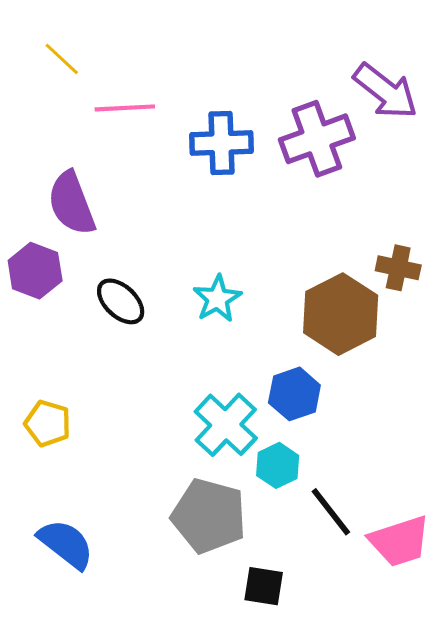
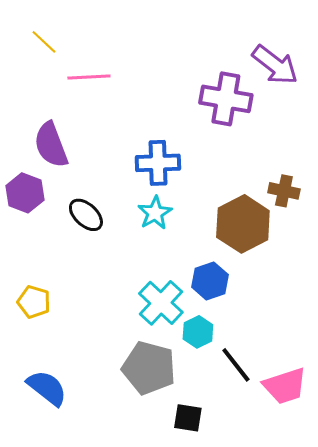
purple cross: (317, 139) -> (226, 99), turned 30
blue cross: (222, 143) -> (158, 163), moved

